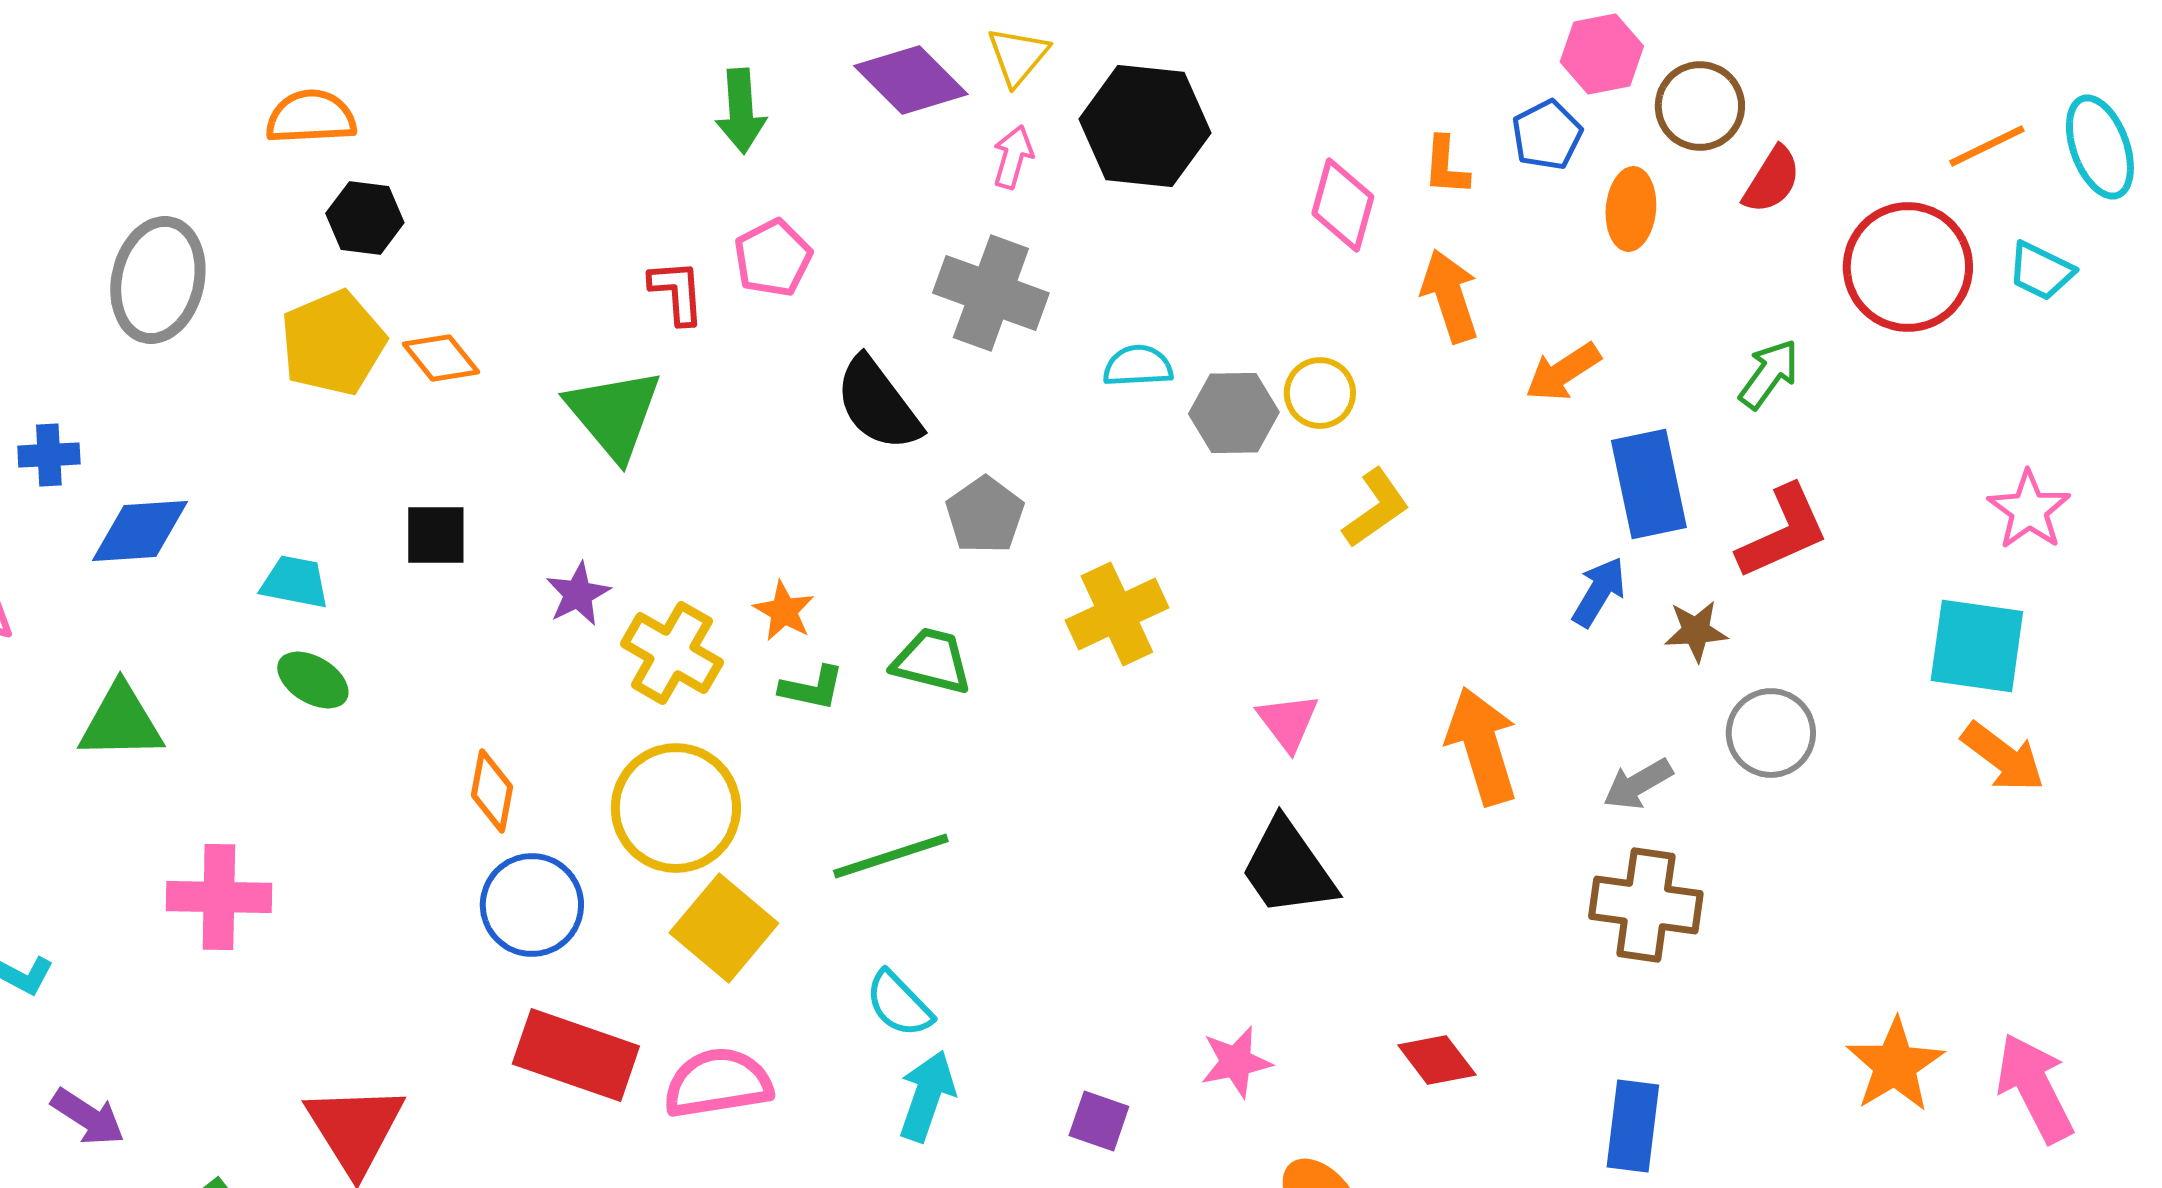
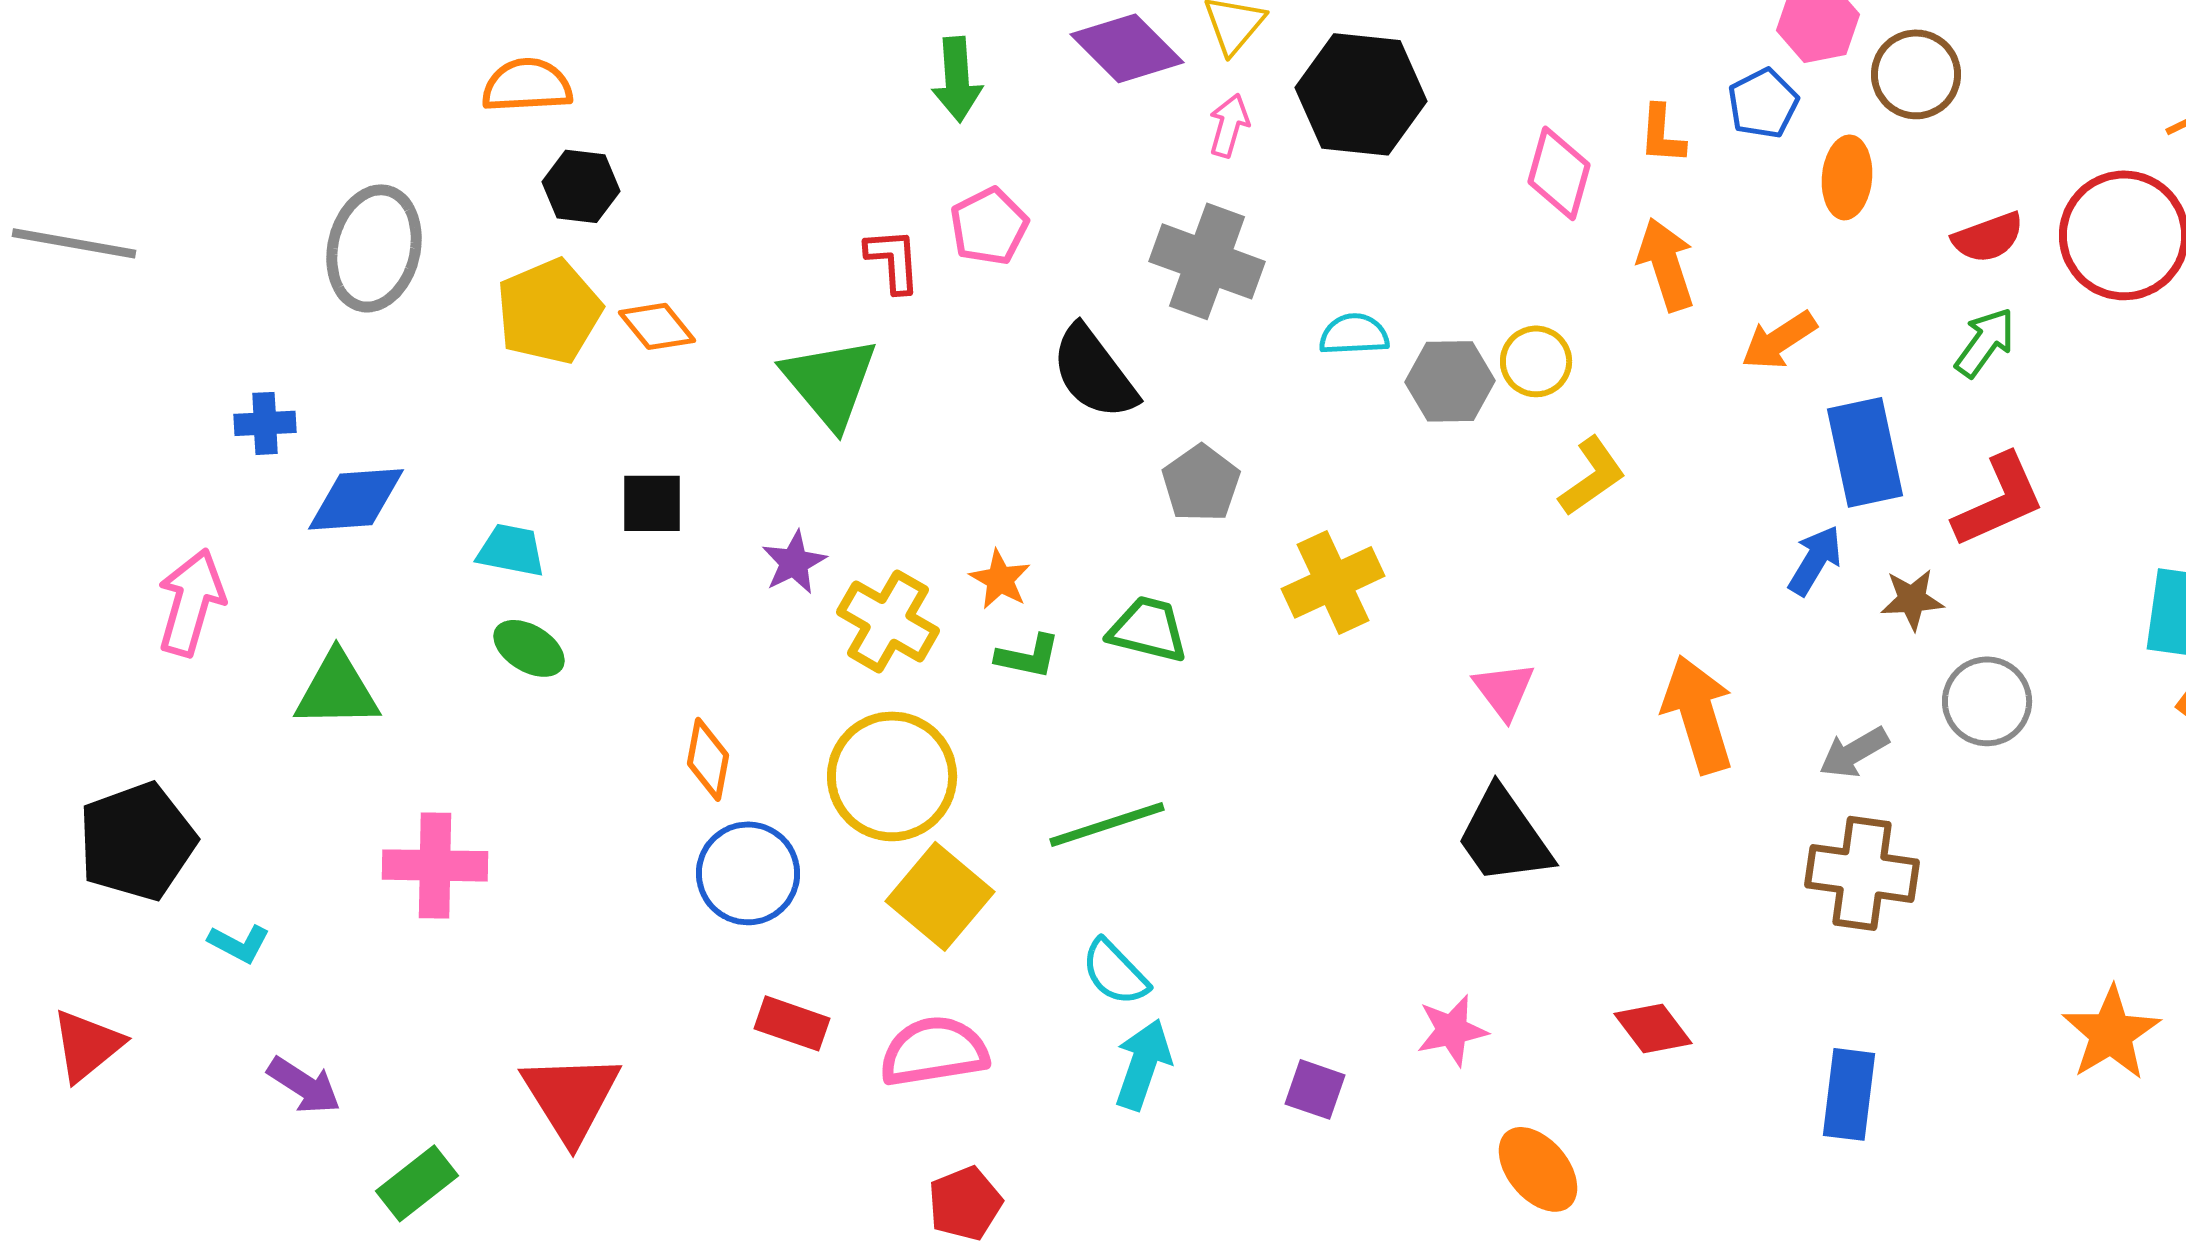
red semicircle: (1772, 180) -> (1988, 237), moved, turned 38
red rectangle: (576, 1055) -> (792, 1023), size x0.6

